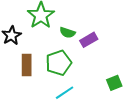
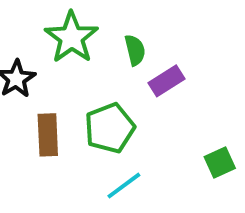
green semicircle: (67, 33) -> (135, 50), moved, turned -119

